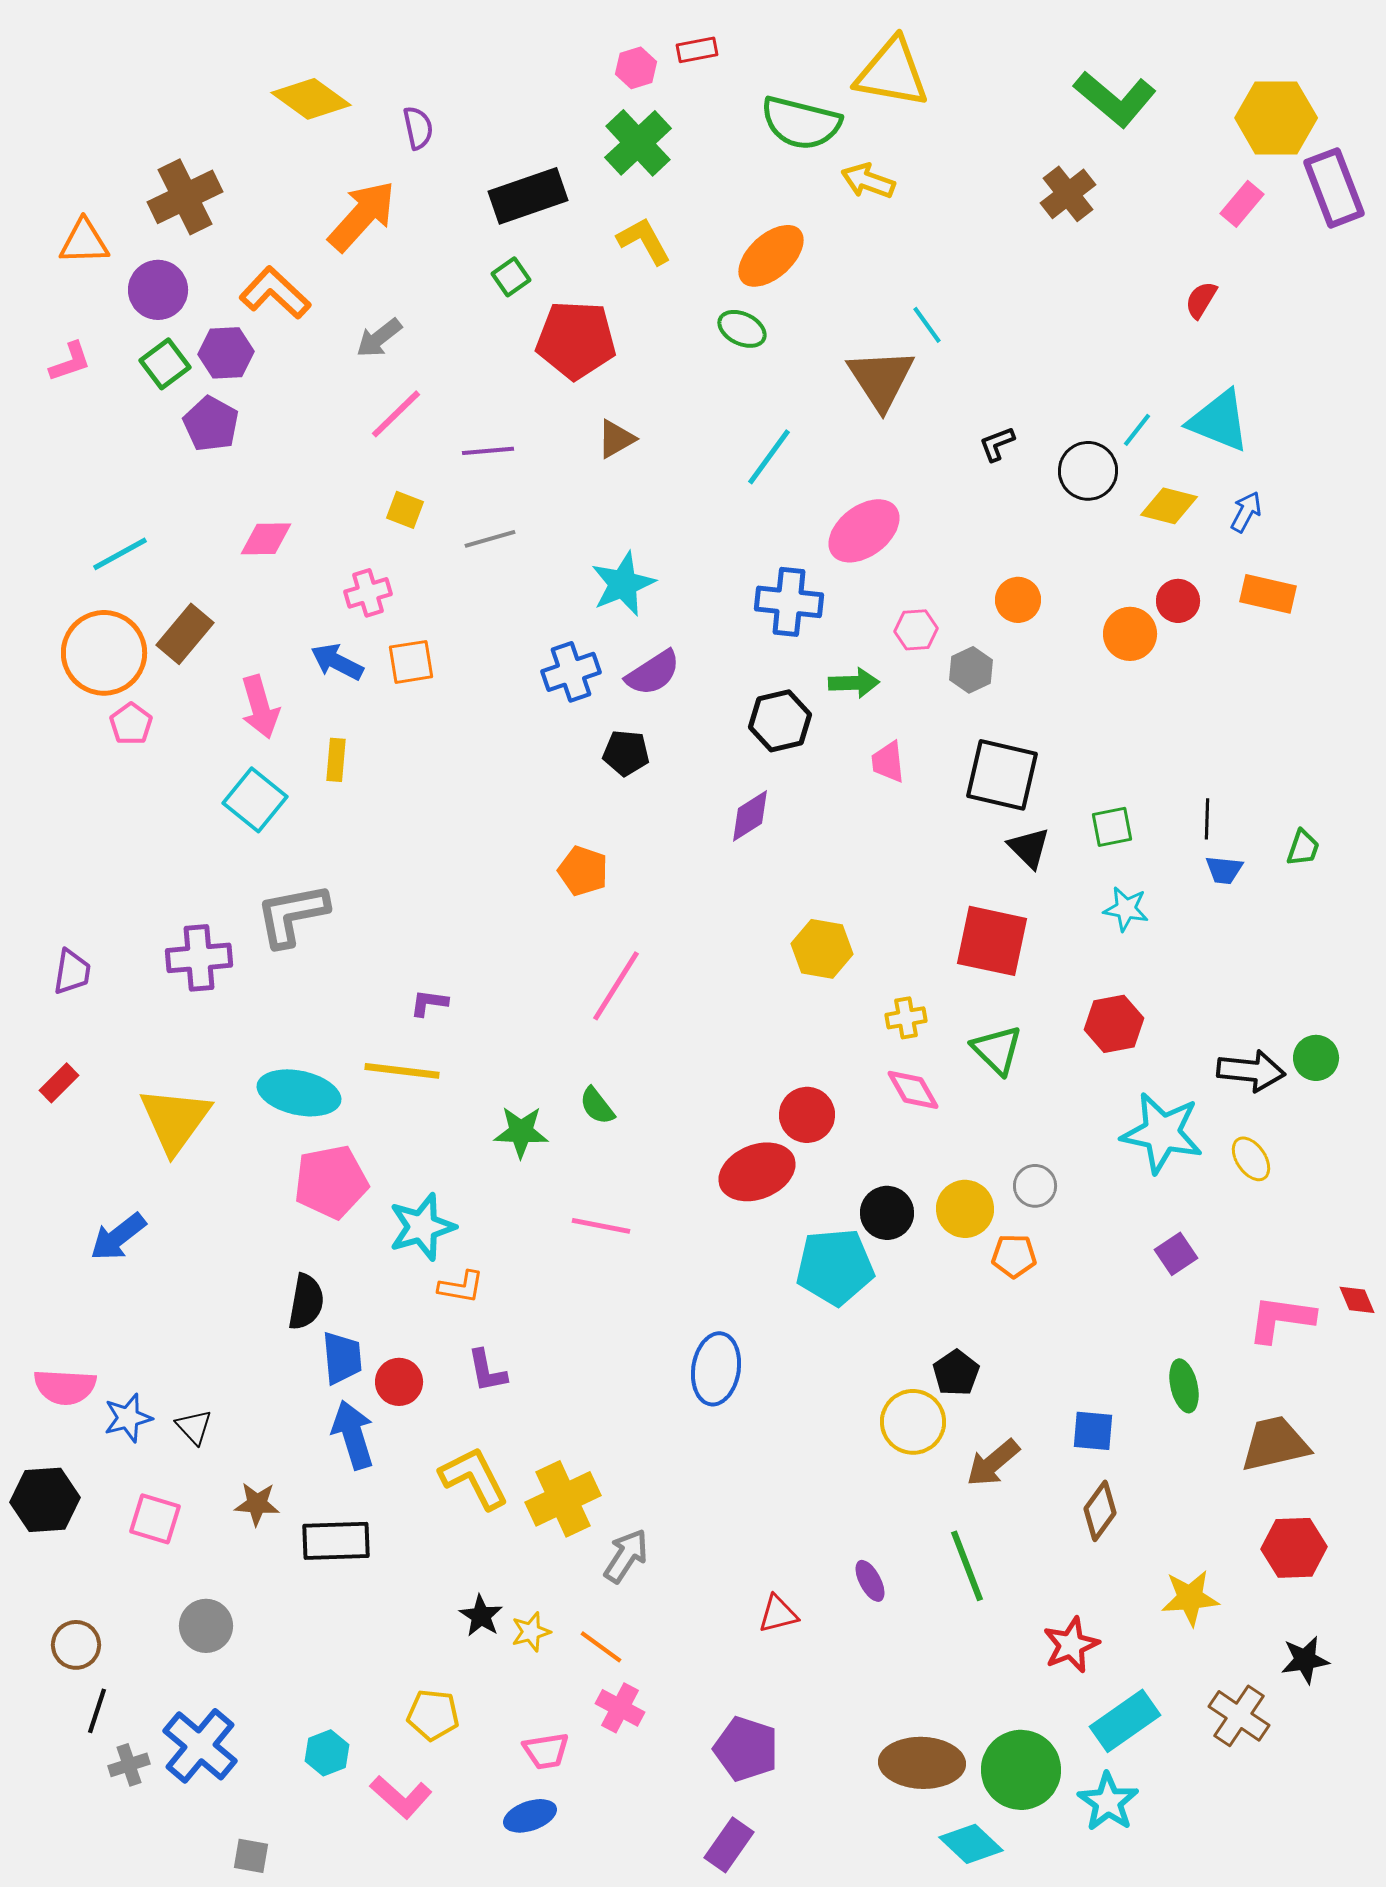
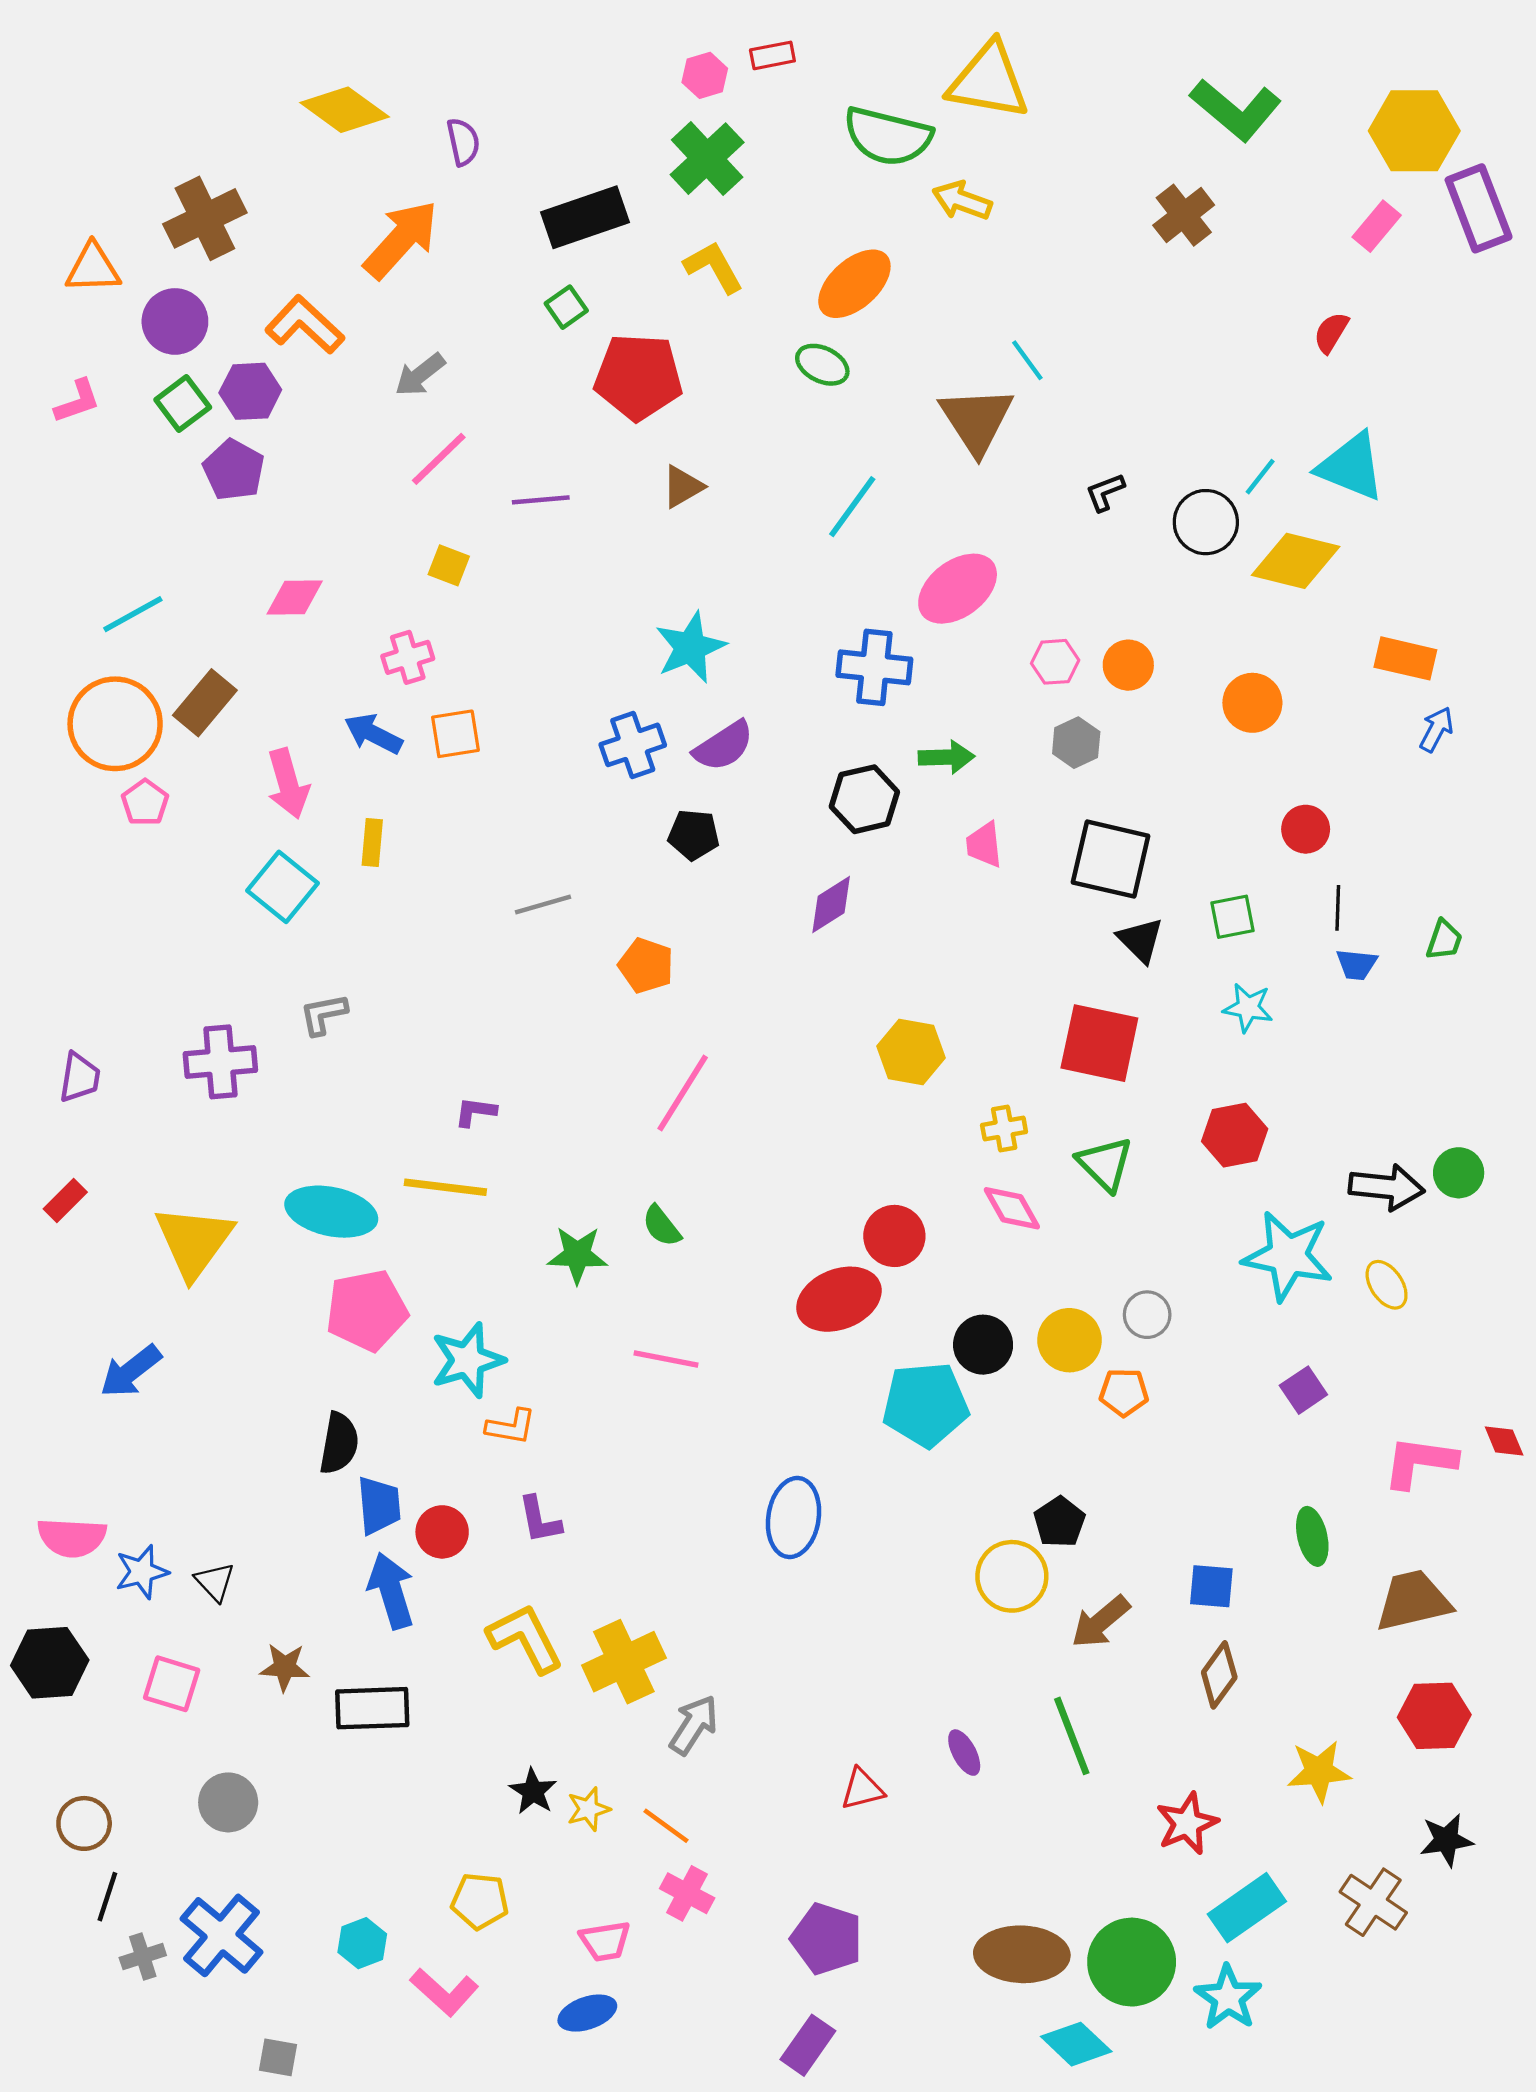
yellow diamond: (1169, 506) -> (1296, 561), size x1.4
blue arrow: (1246, 512) -> (1436, 729), moved
gray line: (490, 539) -> (543, 905), moved
red circle: (1178, 601) -> (1306, 829), moved
pink hexagon: (916, 630) -> (1055, 662), moved
gray L-shape: (292, 915) -> (323, 1014), size x0.6

